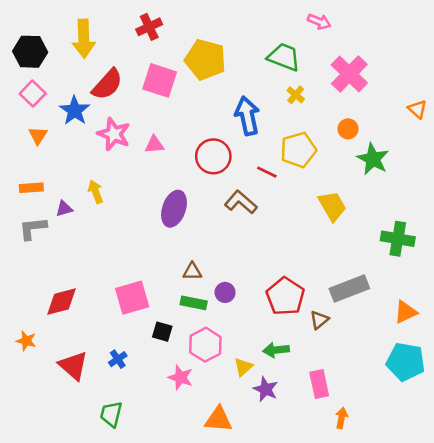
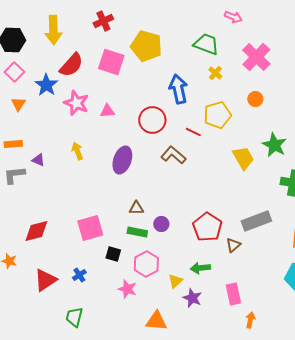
green star: (373, 159) -> (274, 145), moved
yellow arrow: (96, 192) -> (77, 151), moved
purple triangle: (64, 209) -> (38, 160), turned 40
red triangle: (73, 366) -> (45, 280), turned 45

